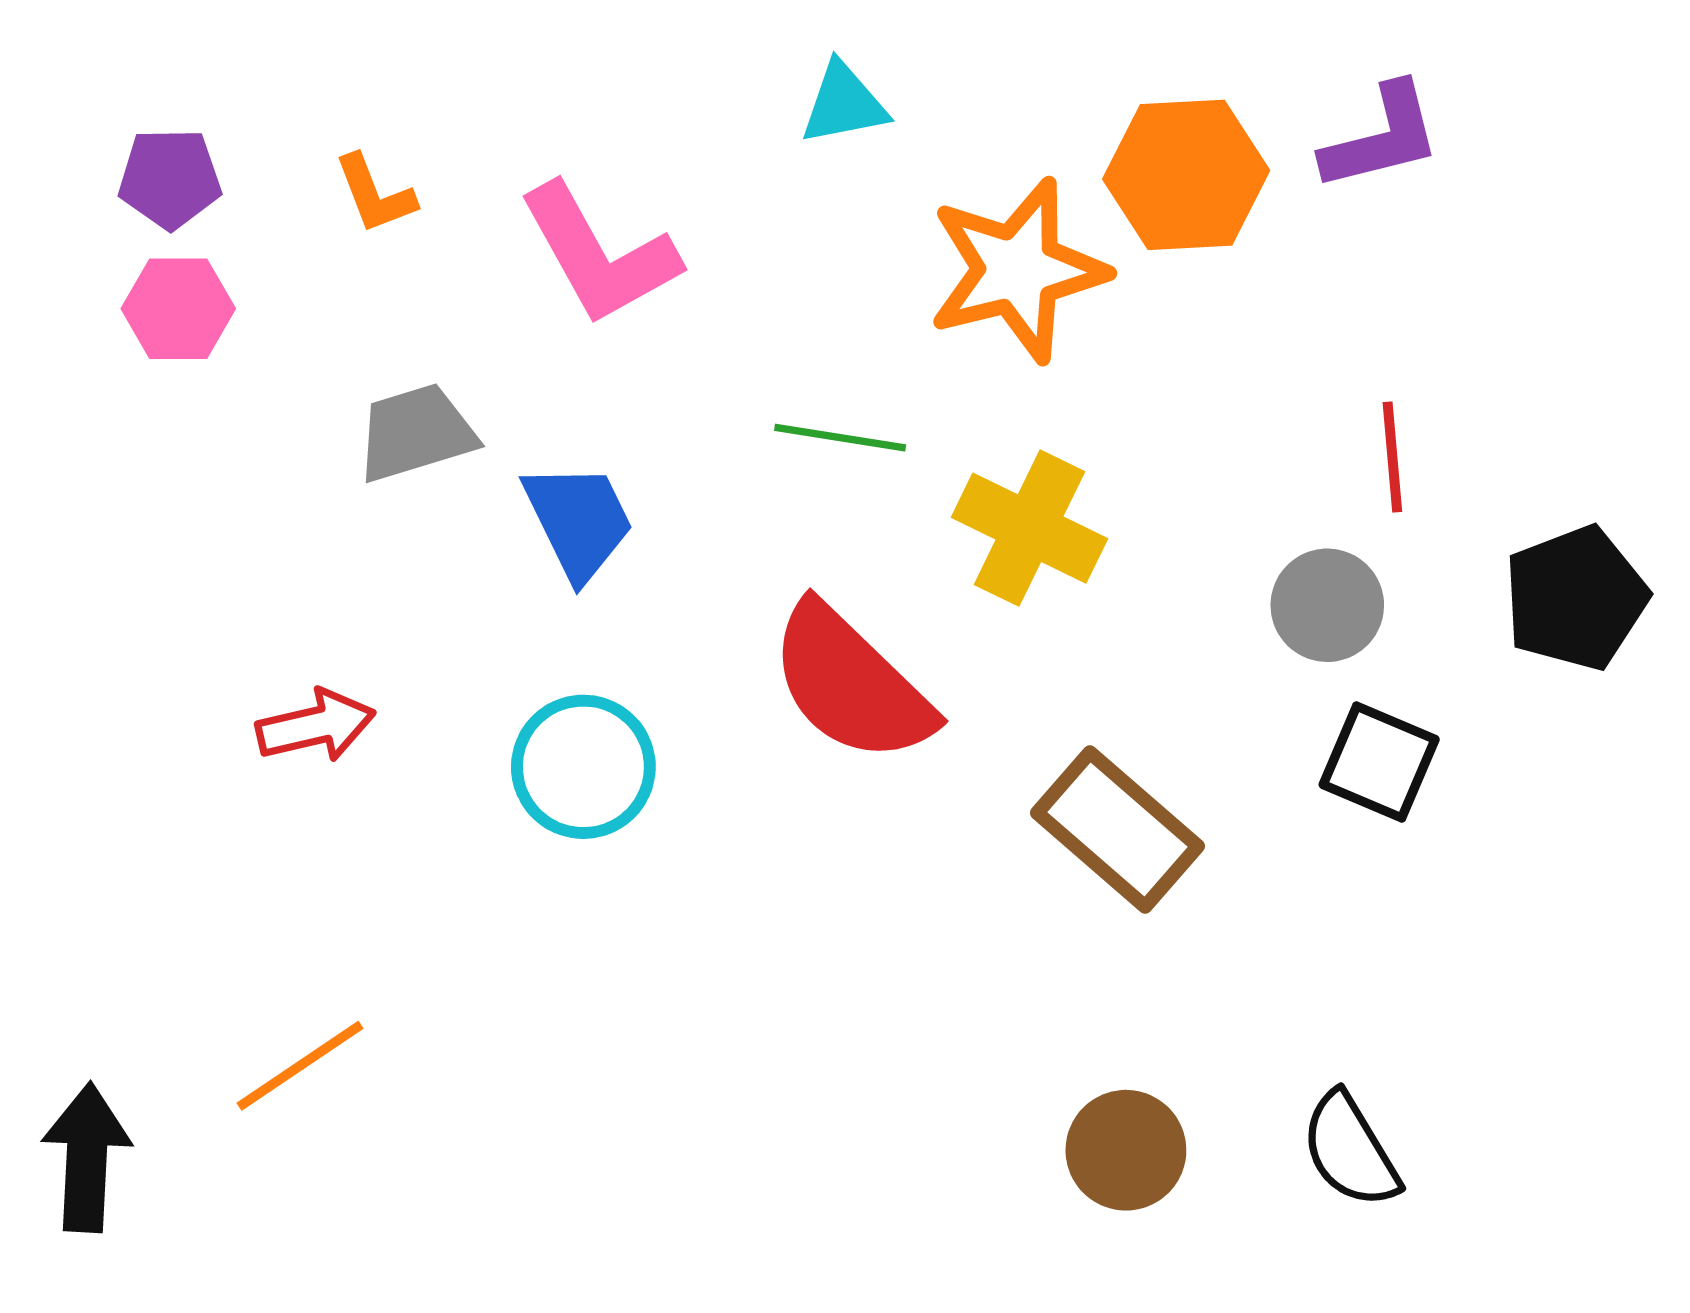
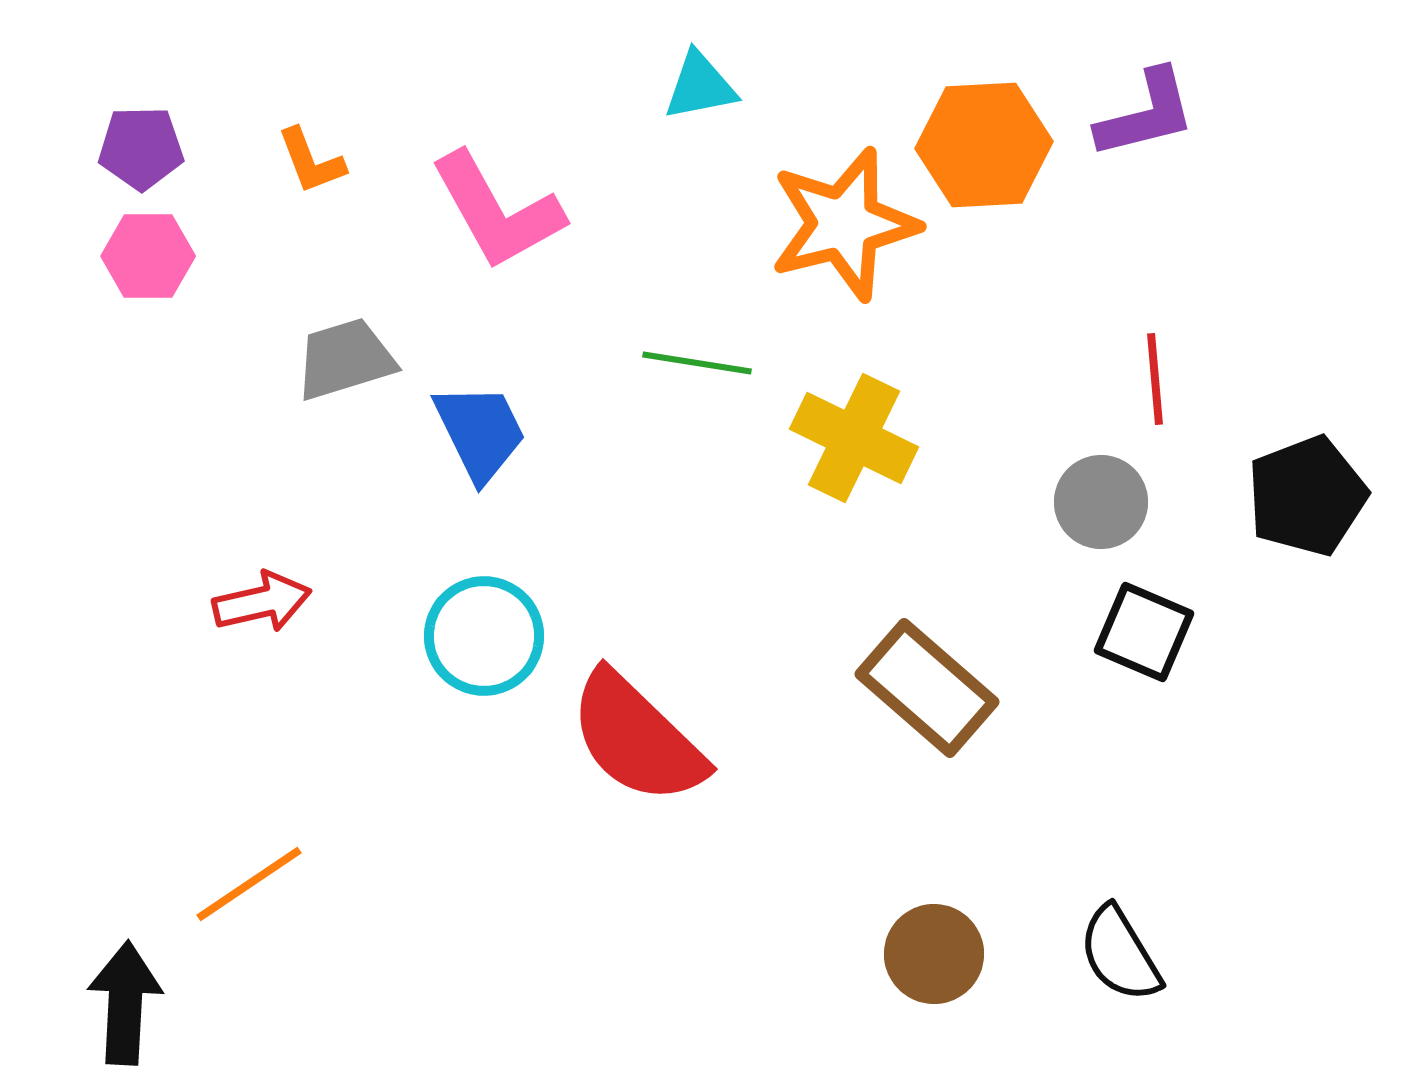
red semicircle: (851, 684) -> (637, 738), moved
black arrow: (87, 1157) -> (125, 1003), moved

